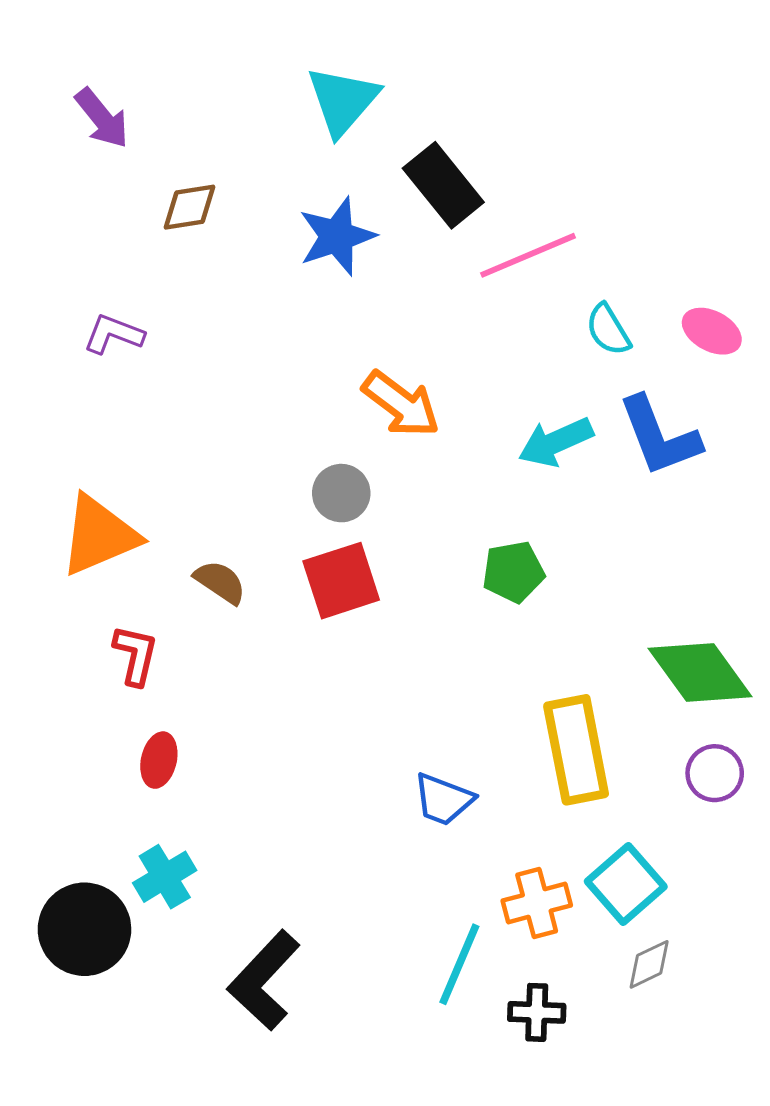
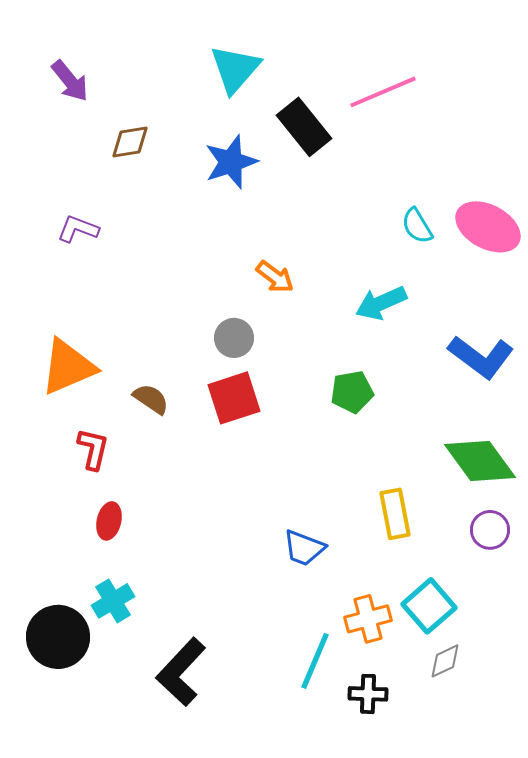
pink line: (528, 255) -> (383, 92), moved
pink ellipse: (712, 331) -> (488, 227), size x1.6
orange arrow: (401, 404) -> (275, 277), size x0.7
blue L-shape: (659, 436) -> (481, 357), moved, turned -32
yellow rectangle: (576, 750) -> (395, 514), size x0.7

